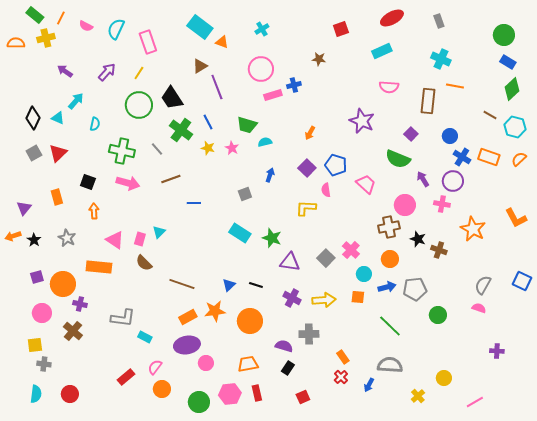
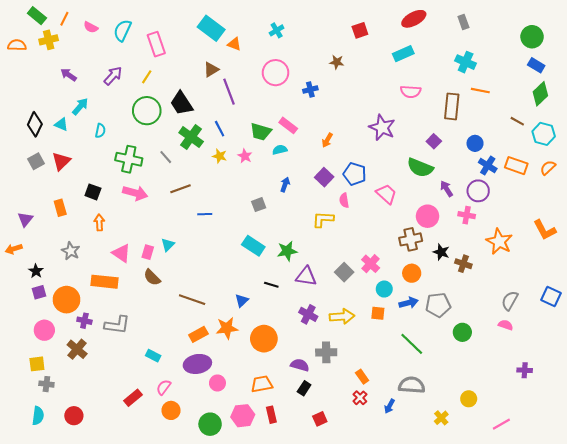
pink rectangle: (273, 95) -> (288, 125), moved, turned 54
green star: (272, 238) -> (287, 251), turned -30
black star: (34, 240) -> (36, 271), moved
black line: (256, 285) -> (271, 285), moved
gray L-shape: (123, 318) -> (117, 325), moved

